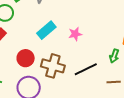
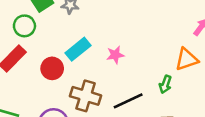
red circle: (26, 58) -> (52, 68), moved

